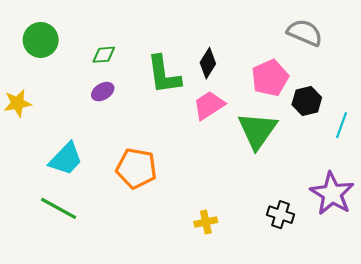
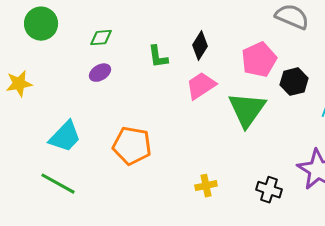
green L-shape: (164, 75) -> (158, 57), size x0.6
yellow cross: (206, 222) -> (206, 186), moved

